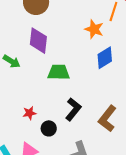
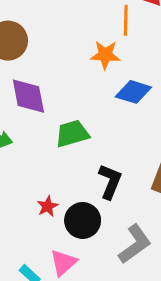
blue diamond: (105, 58) -> (133, 92), turned 65
black circle: (49, 128) -> (83, 220), size x1.5

